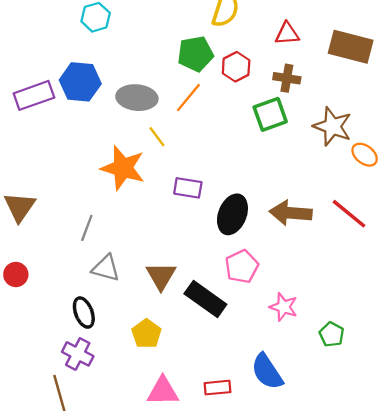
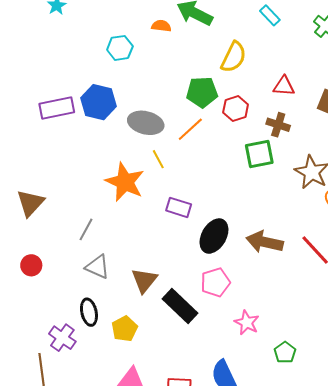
red circle: (16, 274) -> (31, 265), moved
black ellipse: (84, 313) -> (89, 312), moved

